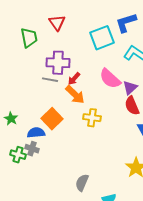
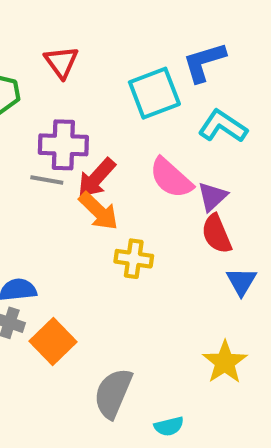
red arrow: (74, 79) -> (96, 178), size x1.5
orange square: (52, 119) -> (53, 341), moved
gray semicircle: (82, 183) -> (113, 393), size x1.4

